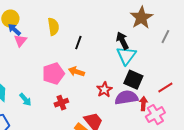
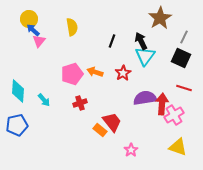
black line: (78, 43) -> (112, 41), moved
black square: (133, 80) -> (181, 58), moved
red line: (165, 88) -> (184, 88), turned 49
red star: (104, 90) -> (123, 73), moved
red arrow: (143, 104) -> (162, 104), size x1.5

